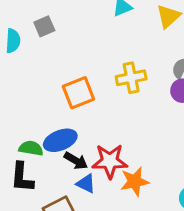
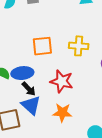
red star: (110, 161) -> (62, 81), moved
blue triangle: (86, 184) -> (31, 105), size x1.5

